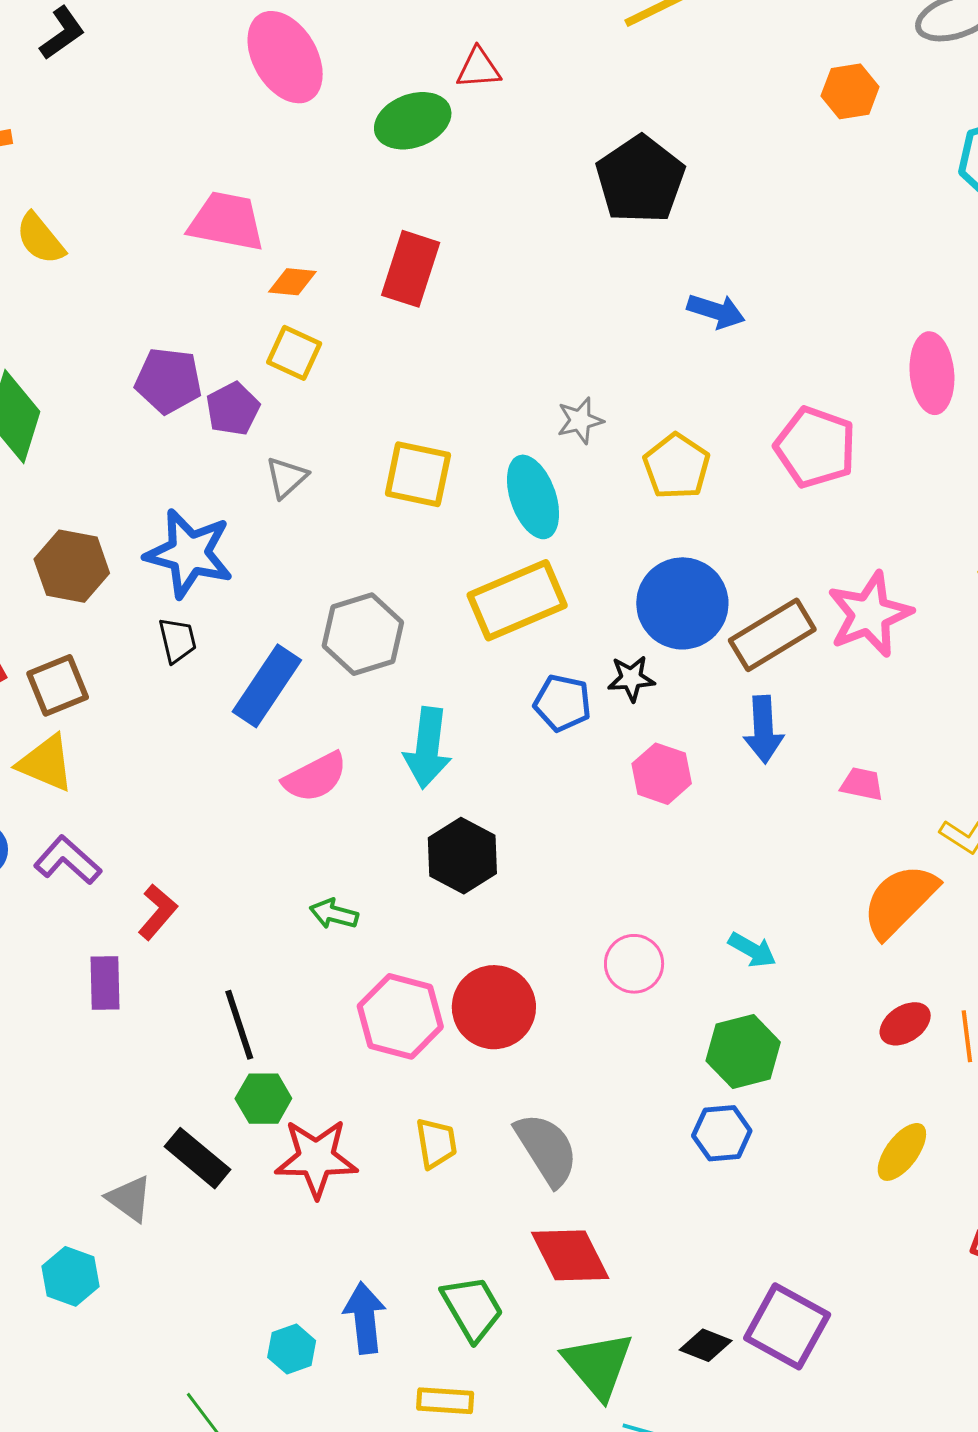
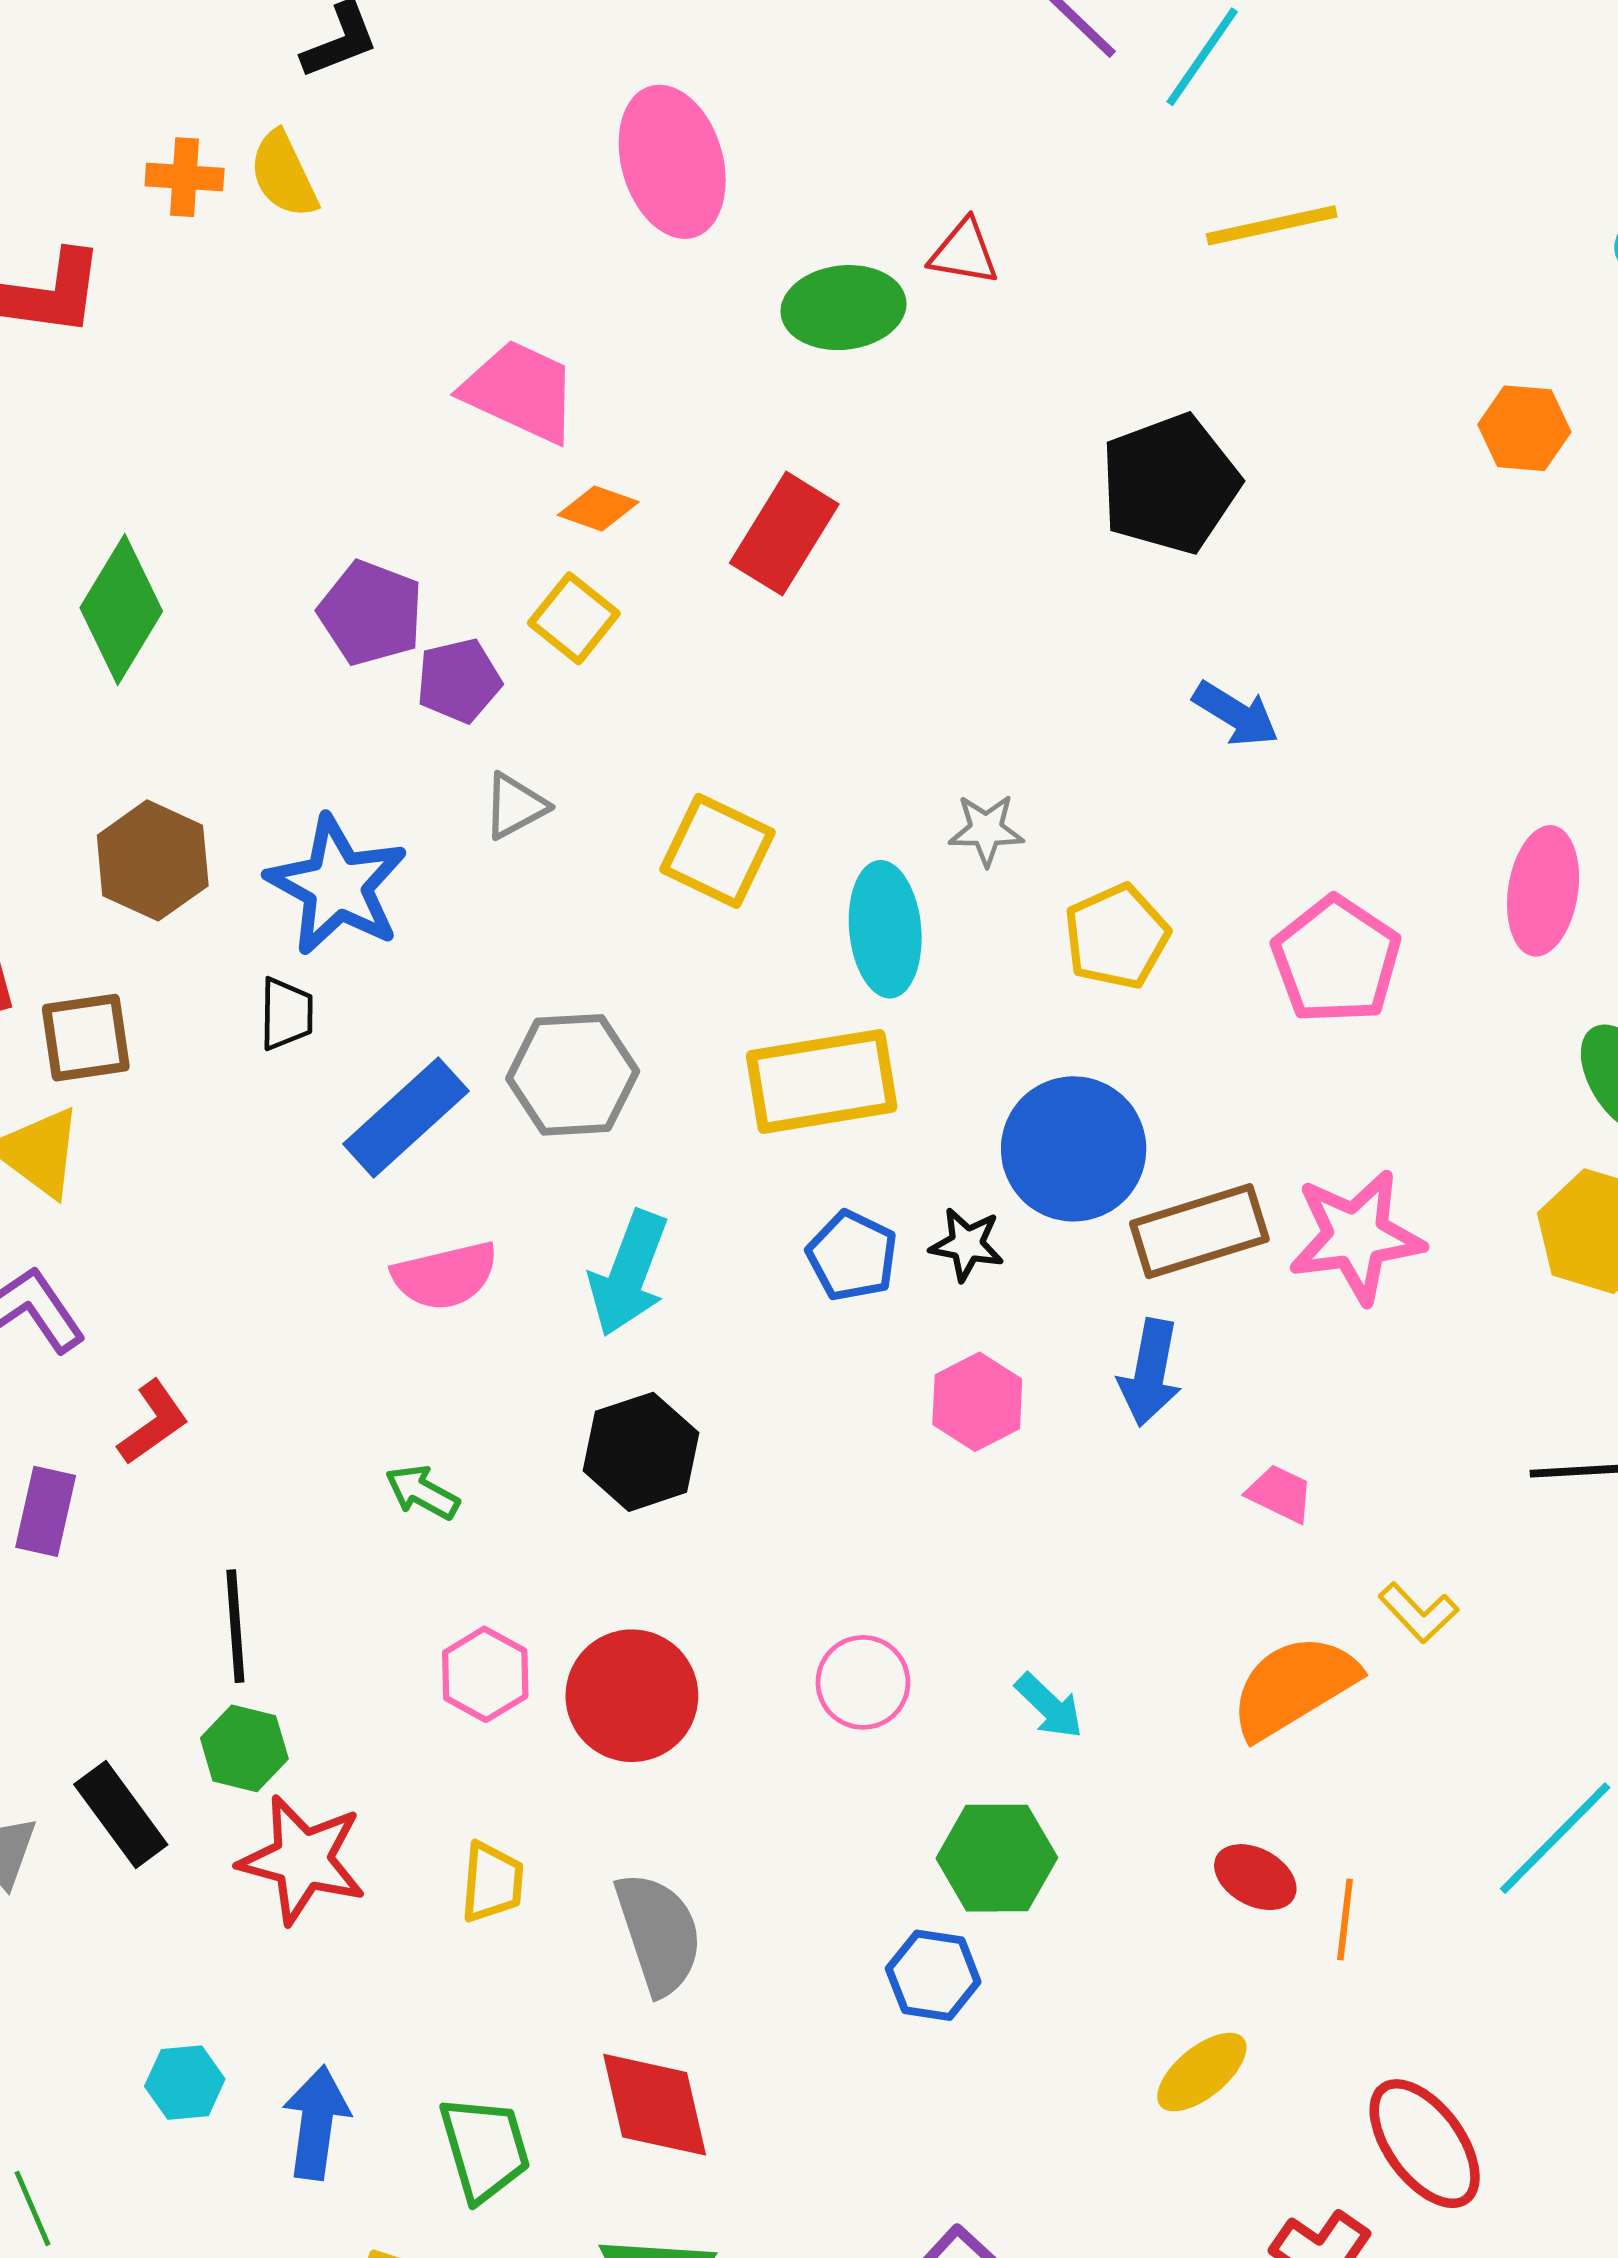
yellow semicircle: (40, 239) -> (284, 175), moved
pink hexagon: (400, 1016) -> (485, 1674), size x0.7
red ellipse: (905, 1024) -> (1255, 1877), turned 48
cyan hexagon: (292, 1349) -> (185, 2083), moved

